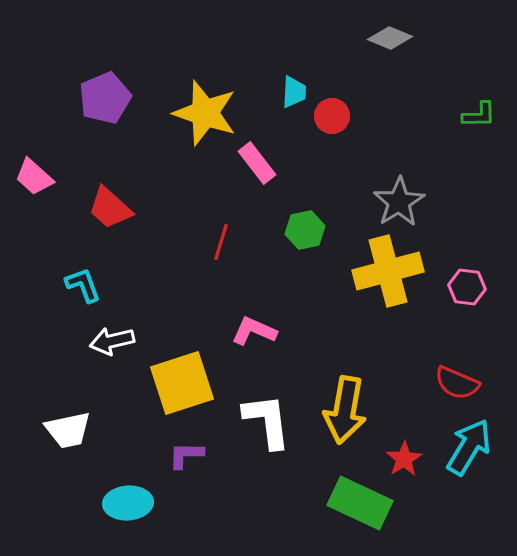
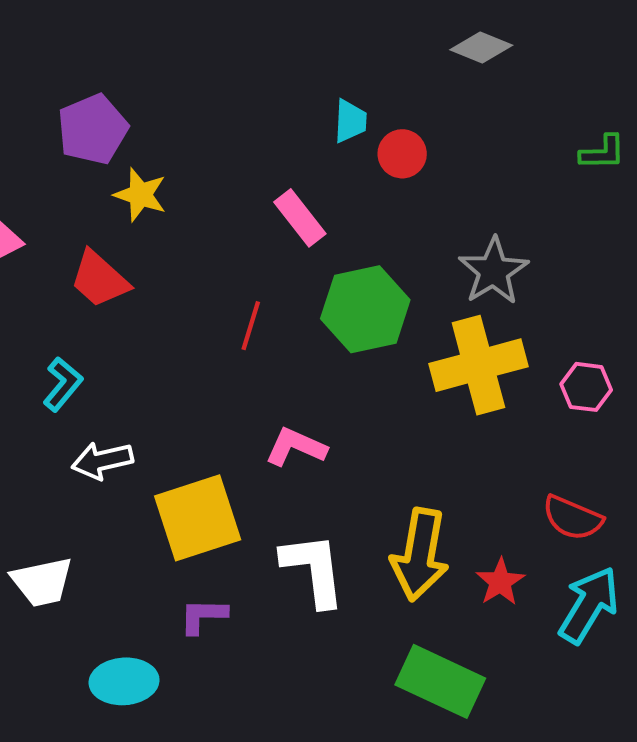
yellow star: (205, 113) -> (140, 195), moved, size x0.6
green hexagon: (305, 230) -> (365, 309), size x1.6
cyan L-shape: (83, 285) -> (63, 384), turned 60
red star: (404, 459) -> (500, 582), moved

